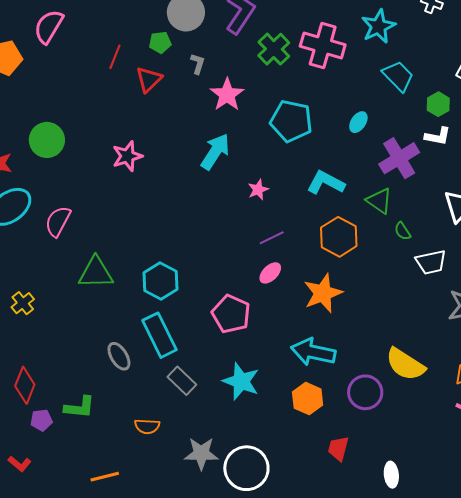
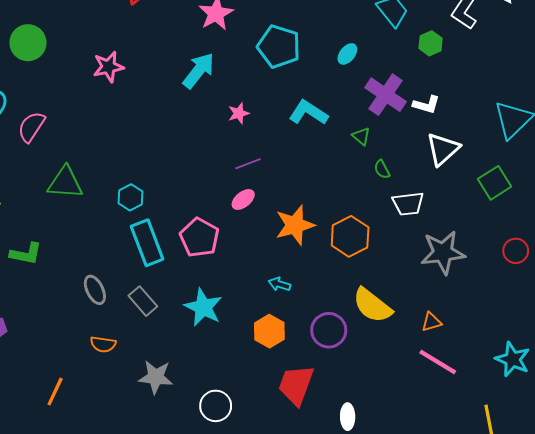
white L-shape: (438, 136) -> (426, 105), moved
purple cross: (399, 158) -> (386, 95), turned -30
green triangle: (379, 201) -> (361, 136), size x0.7
orange hexagon: (339, 237) -> (350, 236), moved
cyan hexagon: (161, 281) -> (131, 197), size x0.7
cyan rectangle: (160, 335) -> (147, 243), moved
cyan arrow: (313, 352) -> (279, 284), size x0.5
gray ellipse: (119, 356) -> (95, 290), moved
green L-shape: (80, 407) -> (26, 254), moved
red trapezoid: (338, 448) -> (296, 385), size x1.6
white circle: (246, 468) -> (216, 406), moved, size x0.7
orange line: (105, 477) -> (55, 392), turned -56

